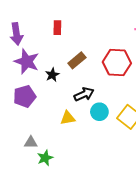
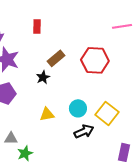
black star: (52, 75) -> (43, 77), moved
black arrow: (84, 94) -> (84, 131), moved

